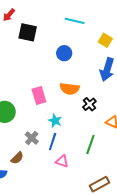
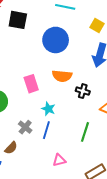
blue circle: (64, 53) -> (56, 40), size x1.6
black cross: (89, 104) -> (83, 91), turned -32
pink triangle: (62, 161) -> (59, 160), moved, turned -32

